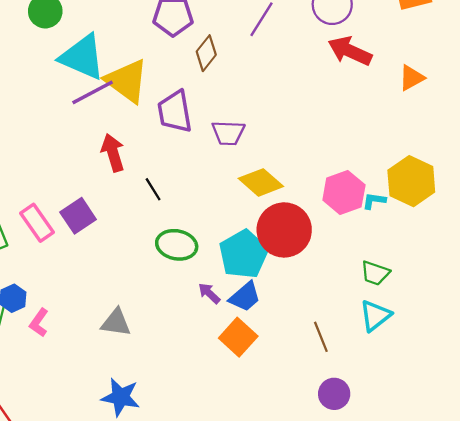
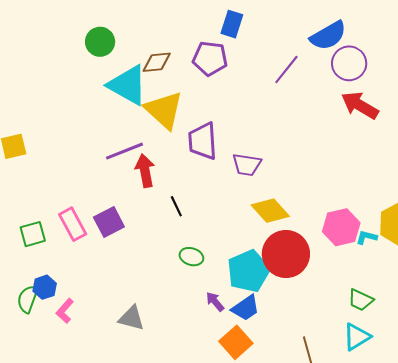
brown diamond: (206, 53) -> (157, 62), moved, turned 40
purple line: (93, 92) -> (125, 151), moved
green ellipse: (177, 245) -> (191, 257), size x0.7

